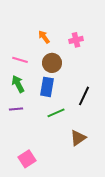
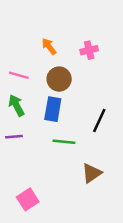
green line: (56, 113) -> (64, 142), turned 30

